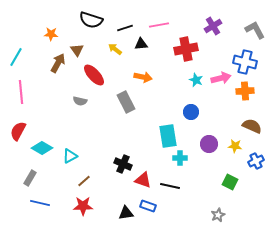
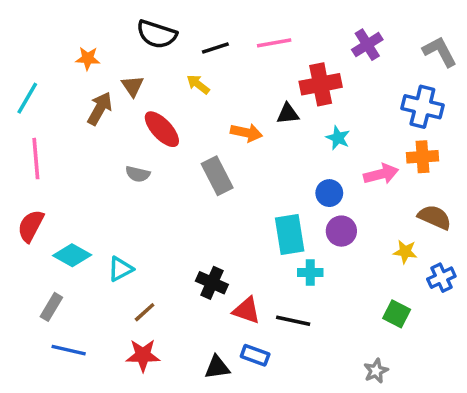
black triangle: (141, 44) -> (288, 114), moved
pink arrow: (221, 78) -> (381, 174), moved
purple circle: (209, 144) -> (341, 231), moved

